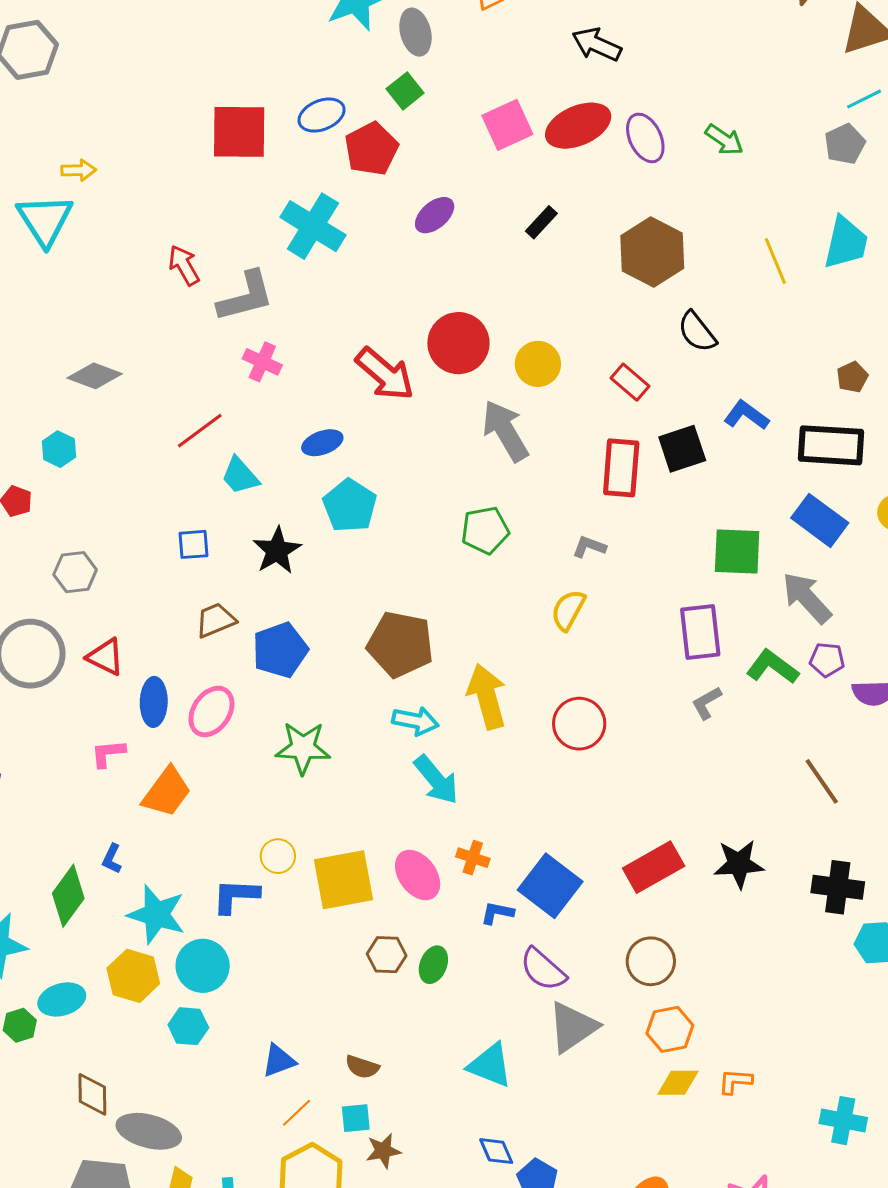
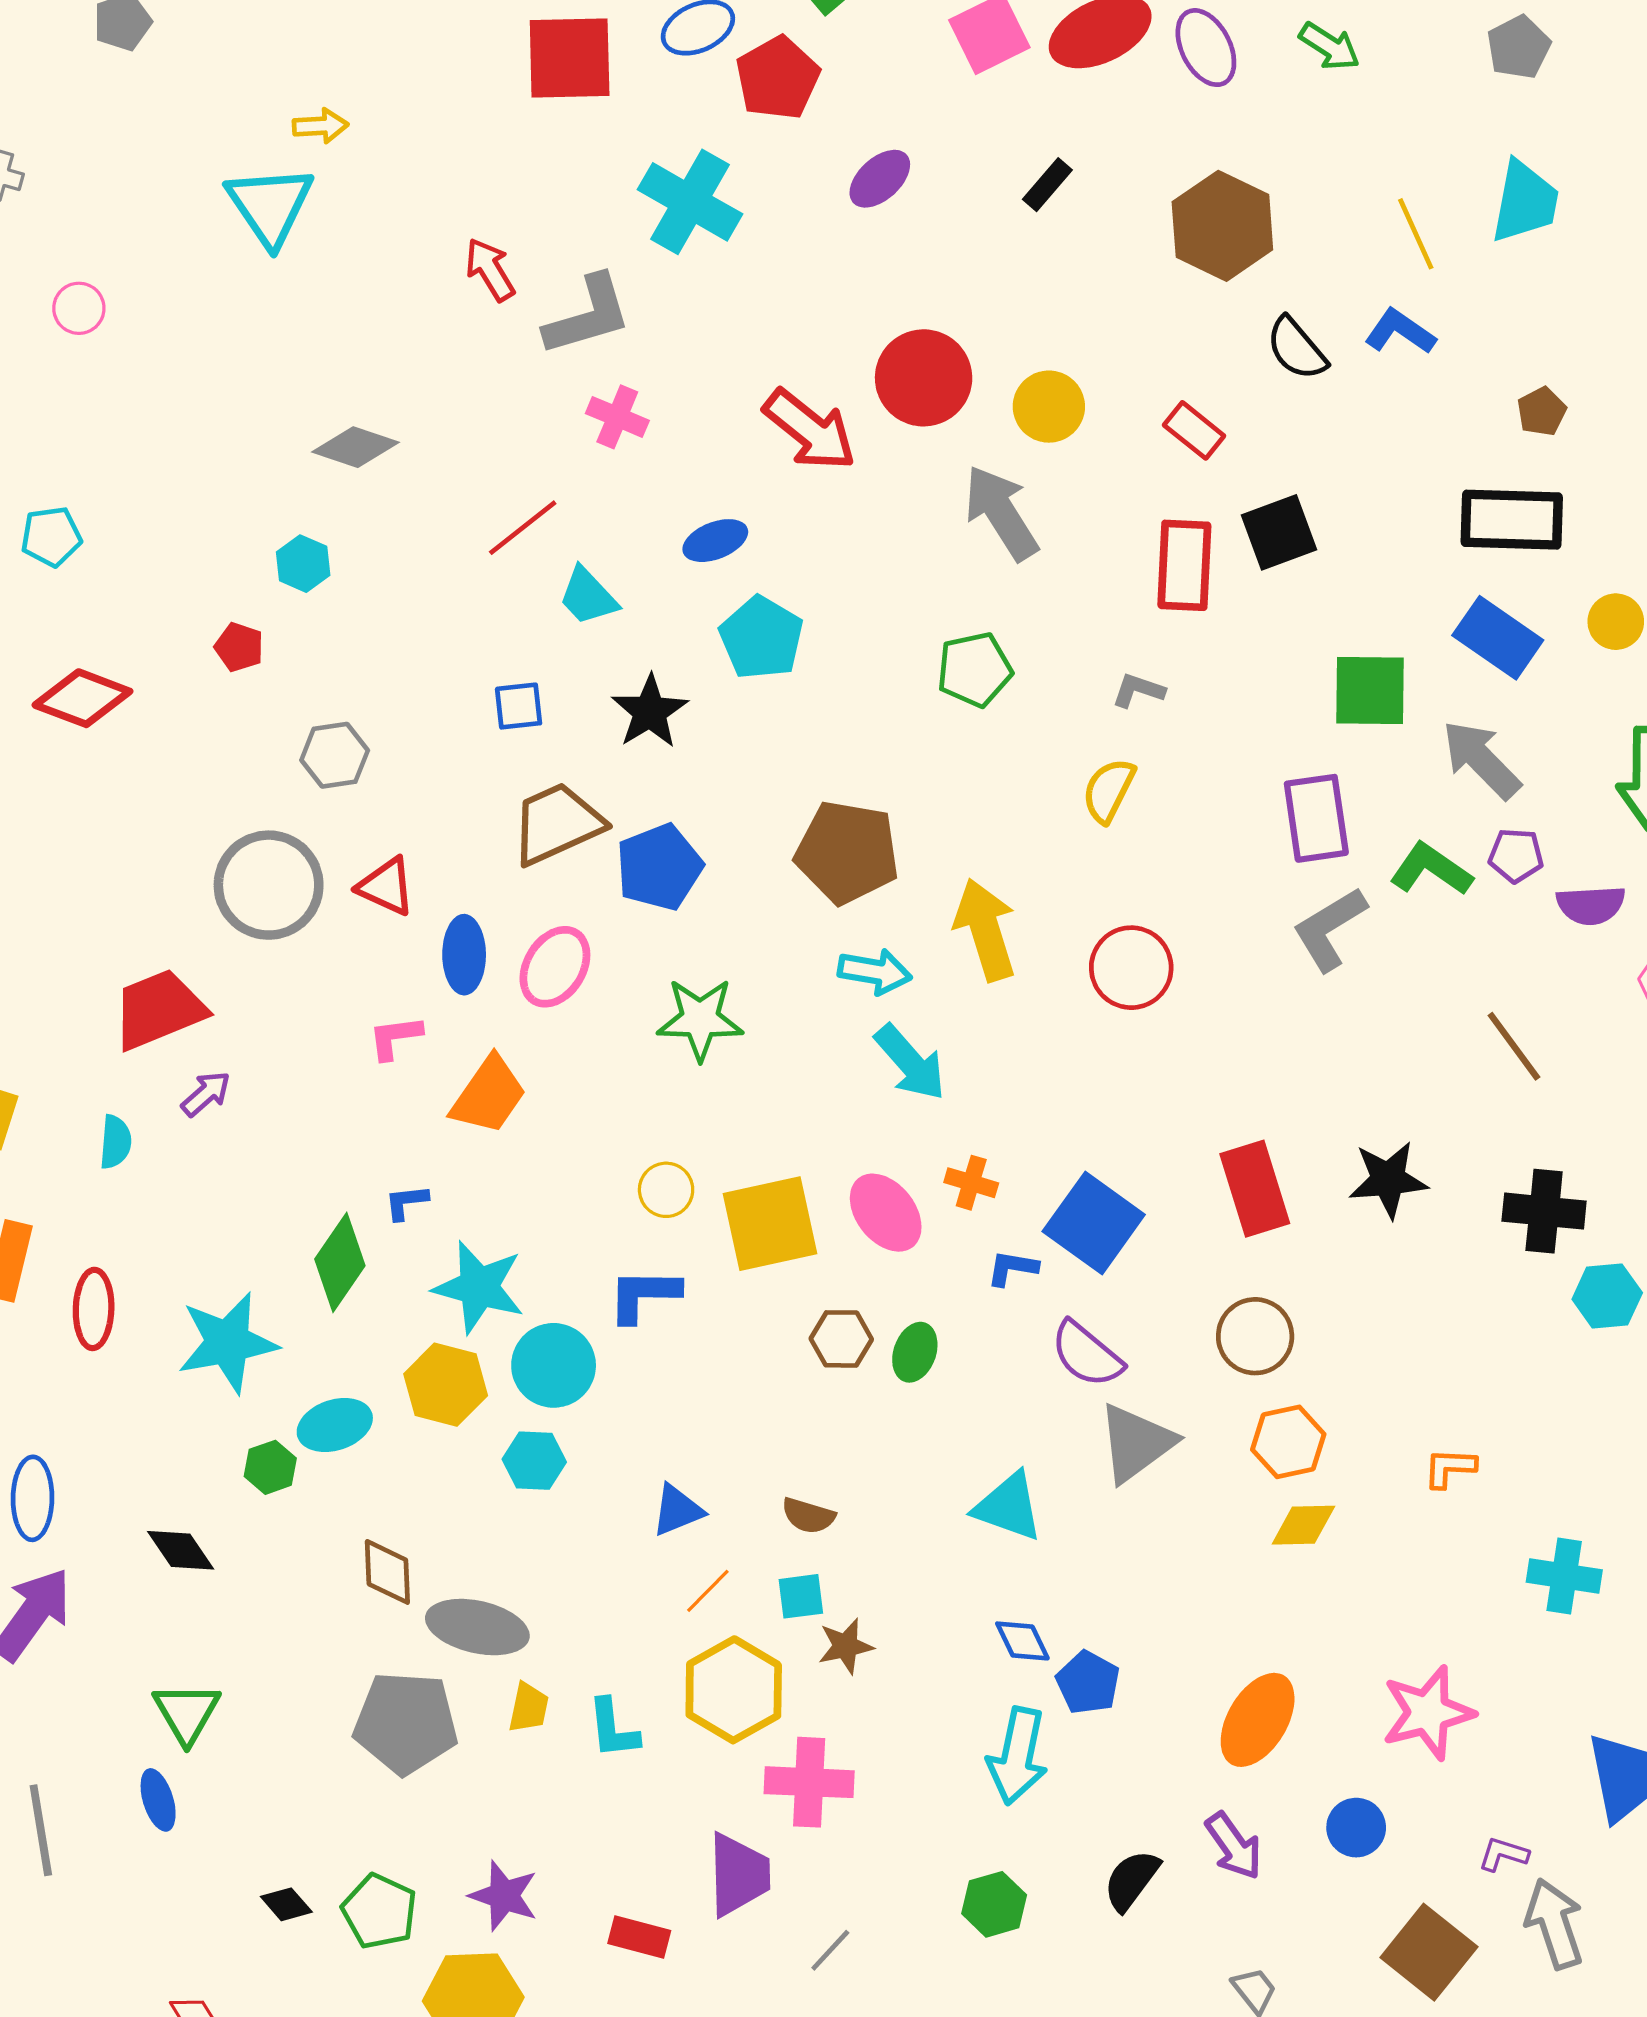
blue L-shape: (746, 415) -> (1400, 332), moved
brown trapezoid: (216, 620) -> (557, 824), size x1.5
gray L-shape: (707, 703) -> (1330, 929), size x1.6
blue L-shape: (112, 859) -> (406, 1202), turned 60
red rectangle: (654, 867) -> (1255, 1189), turned -76
blue L-shape: (236, 896) -> (644, 1295), moved
orange L-shape: (735, 1081) -> (1450, 1468), moved

